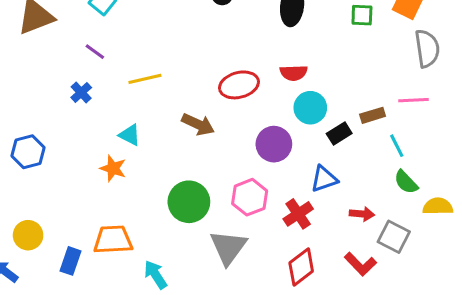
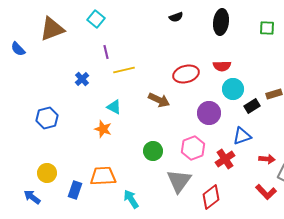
purple line: (95, 52) -> (106, 52), moved, turned 40
green circle: (189, 202) -> (153, 151), size x0.7
red diamond: (301, 267) -> (211, 197), moved

